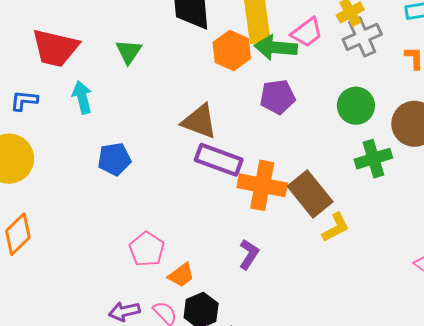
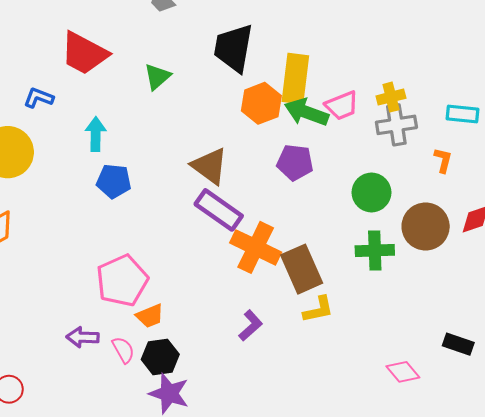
cyan arrow: (82, 97) -> (96, 134), moved
pink pentagon: (147, 249) -> (122, 281), size x1.4
purple L-shape: (249, 254) -> (251, 326), moved

